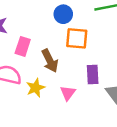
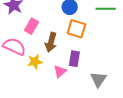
brown arrow: (50, 61) -> (51, 42), turned 30
purple rectangle: (93, 75) -> (74, 59), moved

